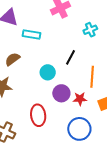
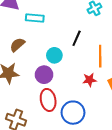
purple circle: (61, 93) -> (44, 75), moved
blue circle: (79, 129) -> (73, 113), moved

